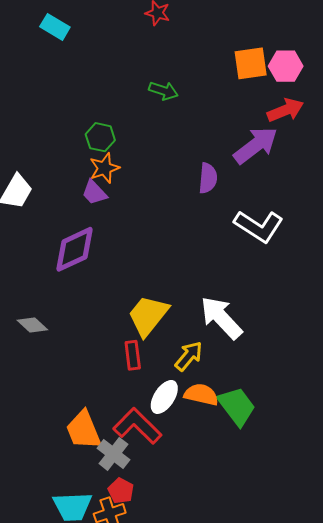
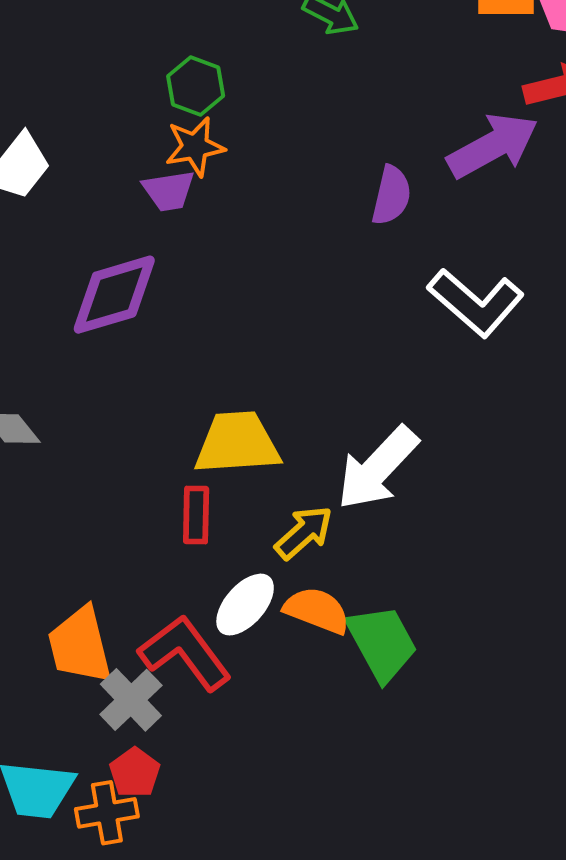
purple trapezoid: (94, 193) -> (169, 191), turned -64
yellow trapezoid: (148, 316) -> (237, 443), turned 39
white arrow: (221, 318) -> (377, 468), turned -102

